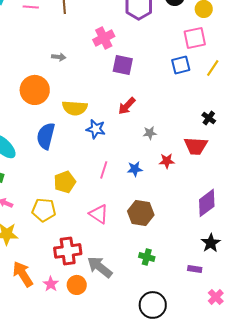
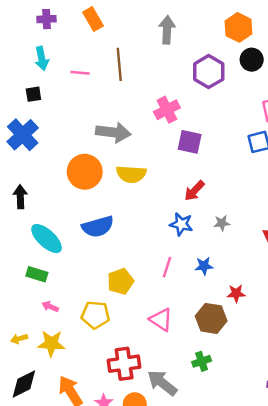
gray arrow: (59, 57) -> (113, 132), size x2.0
yellow semicircle: (75, 108) -> (131, 174), moved
blue star: (96, 129) -> (181, 224), moved
blue semicircle: (46, 136) -> (98, 227), turned -120
red star: (167, 161) -> (236, 293), moved
green cross: (147, 257) -> (202, 361), moved, turned -35

